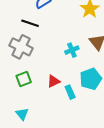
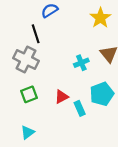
black line: (30, 23) -> (36, 34), turned 54
cyan triangle: (22, 114) -> (28, 132), turned 32

